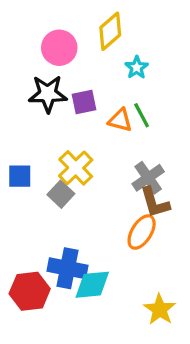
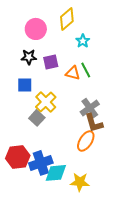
black star: (48, 94) -> (29, 57), size x0.7
blue square: (20, 176) -> (25, 85), moved
blue cross: (67, 268) -> (41, 163), turned -30
red hexagon: (30, 291) -> (18, 157), moved
yellow star: (160, 309) -> (80, 182), moved, turned -30

